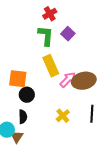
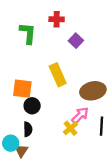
red cross: (50, 14) -> (57, 19), turned 32
green L-shape: (46, 36) -> (28, 33), moved
pink arrow: (68, 80) -> (80, 115), moved

